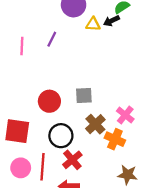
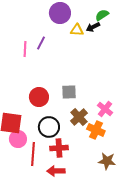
pink line: (22, 46) -> (25, 49), moved
red cross: (72, 160) -> (59, 148), turned 36
pink circle: (21, 168) -> (18, 139), moved

